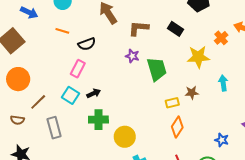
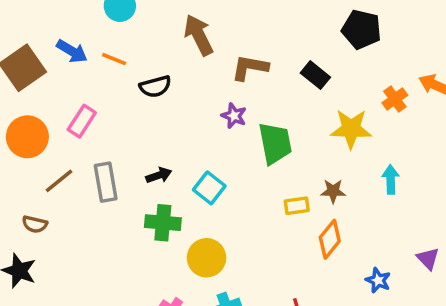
blue arrow: (29, 12) -> (72, 51), moved
pink rectangle: (78, 69) -> (82, 121), moved
cyan square: (71, 95) -> (209, 188), moved
brown semicircle: (17, 120) -> (35, 224), moved
orange diamond: (177, 127) -> (330, 239), moved
gray rectangle: (54, 128) -> (106, 182), moved

